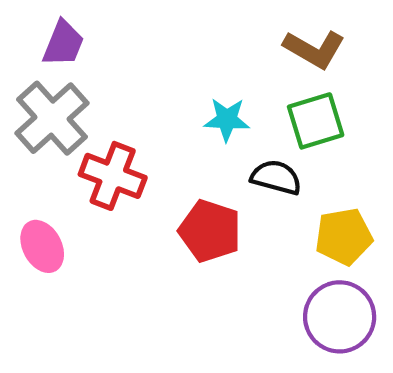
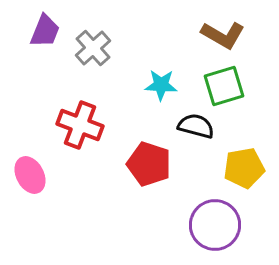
gray cross: (52, 118) -> (93, 48), moved, size x0.7
purple circle: (340, 317) -> (215, 225), moved

